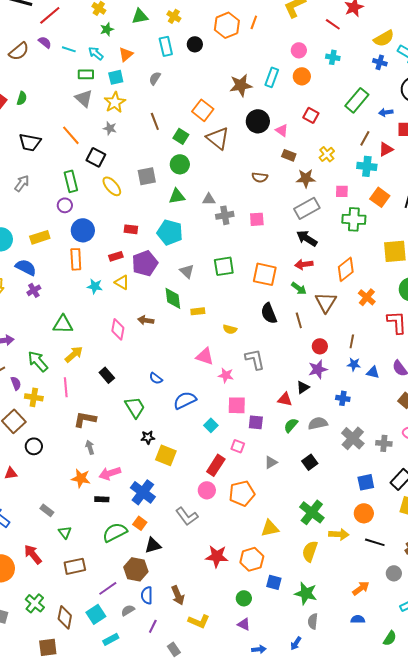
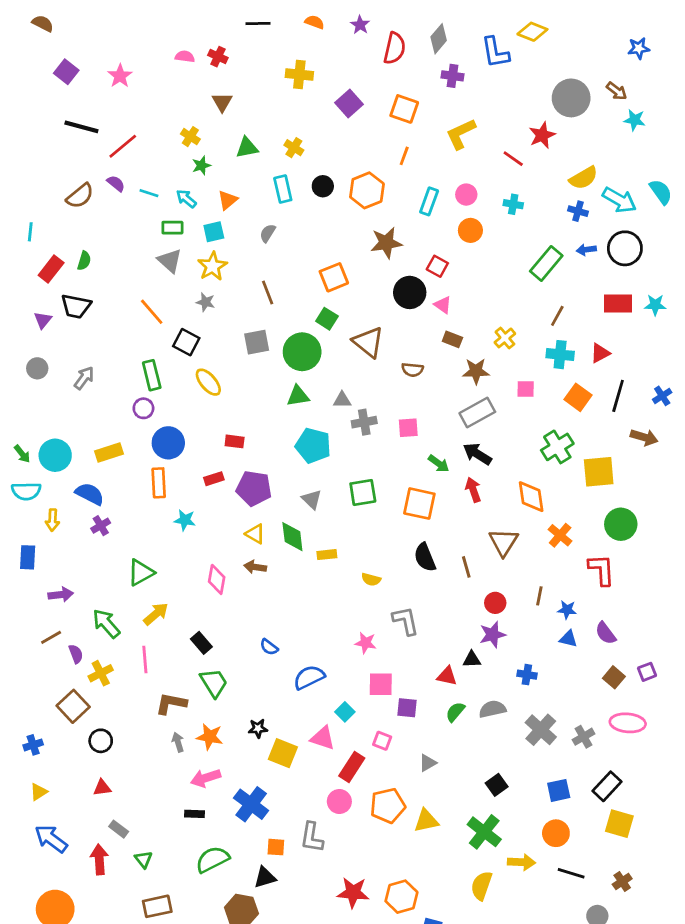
orange hexagon: (227, 25) -> (367, 190), moved
cyan rectangle: (272, 77) -> (429, 201), moved
orange square: (203, 110) -> (334, 277), turned 30
blue arrow: (386, 112) -> (586, 250), moved
red square: (311, 115) -> (437, 266), moved
green square: (181, 136) -> (327, 319), moved
brown triangle: (218, 138) -> (368, 342), moved
black trapezoid: (30, 142) -> (76, 306), moved
red triangle: (386, 149) -> (600, 353), moved
green circle: (180, 164) -> (302, 352), size x1.4
gray square: (147, 176) -> (257, 342), moved
green cross: (354, 219) -> (557, 447), moved, turned -35
cyan pentagon: (170, 232) -> (313, 446), moved
purple pentagon: (145, 263) -> (254, 488), turned 30
red arrow: (304, 264) -> (473, 490), turned 78
orange diamond: (346, 269) -> (531, 497), turned -60
yellow triangle: (122, 282) -> (255, 534), moved
green arrow: (299, 288) -> (439, 464), moved
green triangle: (63, 324) -> (141, 572), turned -30
pink triangle: (205, 356) -> (323, 738), moved
blue star: (354, 364) -> (567, 610), moved
black triangle: (303, 387) -> (472, 659), turned 32
yellow cross: (34, 397) -> (101, 673), turned -36
green trapezoid: (135, 407) -> (214, 683), moved
gray cross: (384, 443) -> (584, 737), turned -35
black square: (310, 462) -> (497, 785), moved
red triangle: (11, 473) -> (102, 788), moved
orange star: (81, 478) -> (210, 737), moved
gray L-shape: (187, 516) -> (312, 837), turned 45
orange square: (140, 523) -> (276, 847), moved, turned -32
yellow triangle: (270, 528) -> (426, 821), moved
red arrow: (33, 554) -> (99, 859), moved, turned 35

